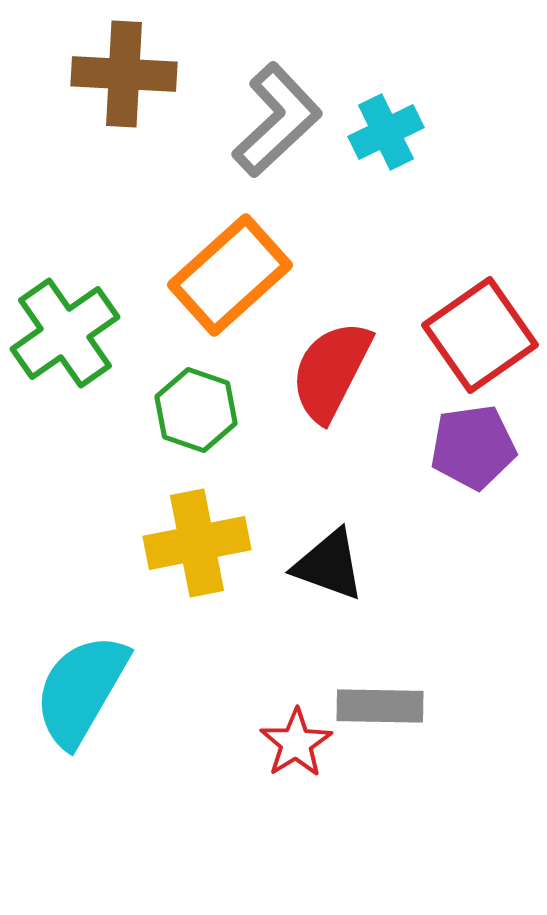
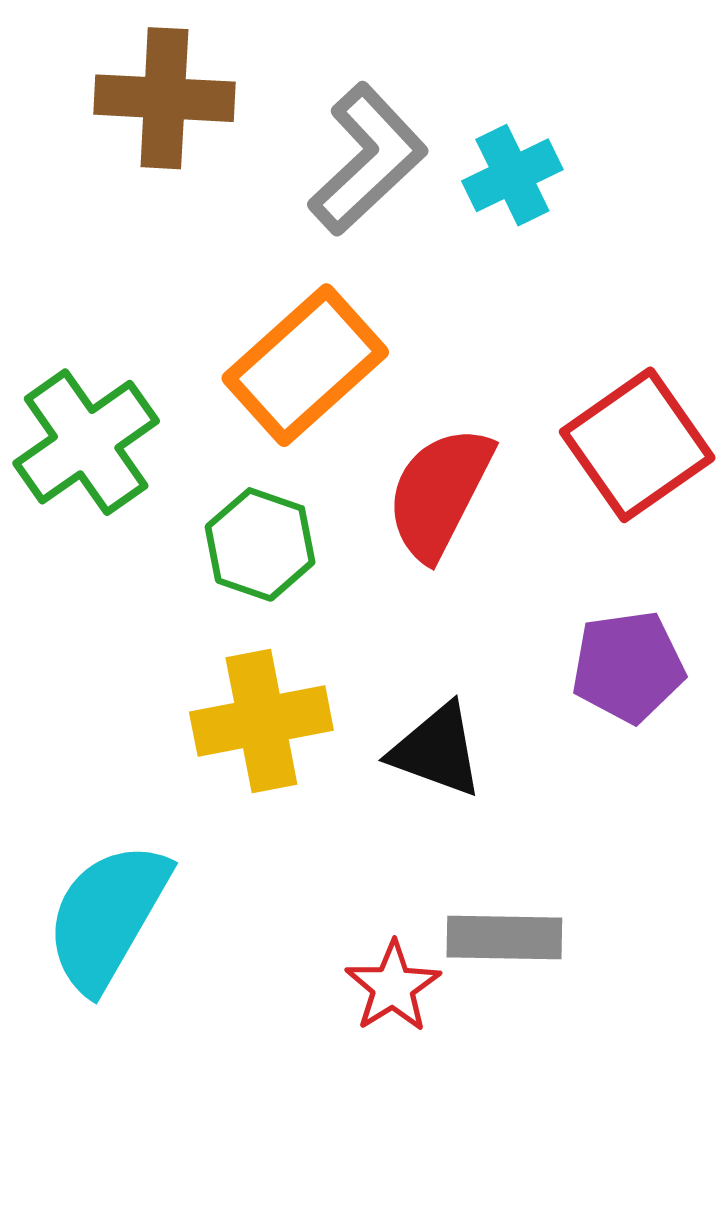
purple pentagon: (473, 447) -> (628, 667), moved

